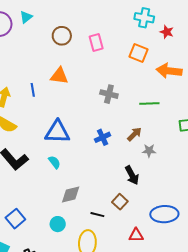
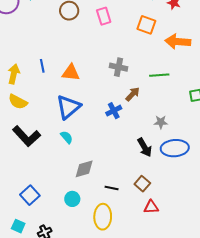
orange triangle: (59, 76) -> (71, 73), moved
blue triangle: (57, 132) -> (68, 107), turned -40
brown arrow: (134, 134) -> (133, 94), moved
brown square: (120, 202) -> (142, 184), moved
blue ellipse: (164, 214) -> (175, 148), moved

